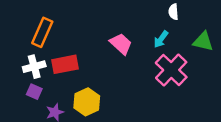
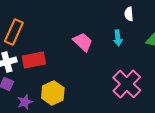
cyan arrow: (161, 39) -> (118, 38), turned -42
pink cross: (171, 70) -> (127, 84), moved

